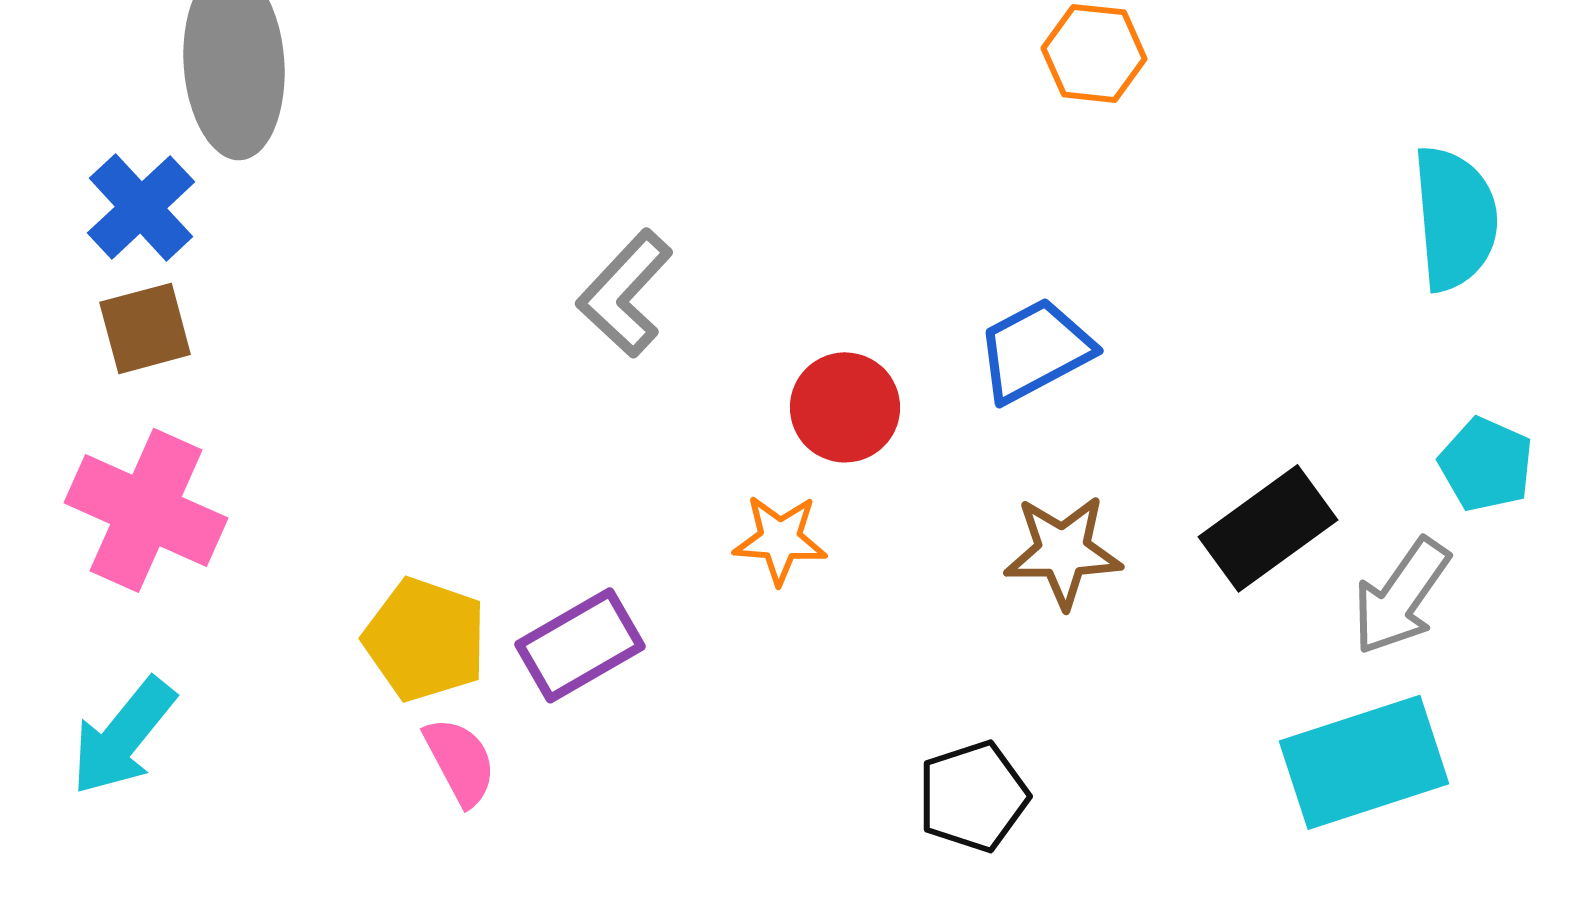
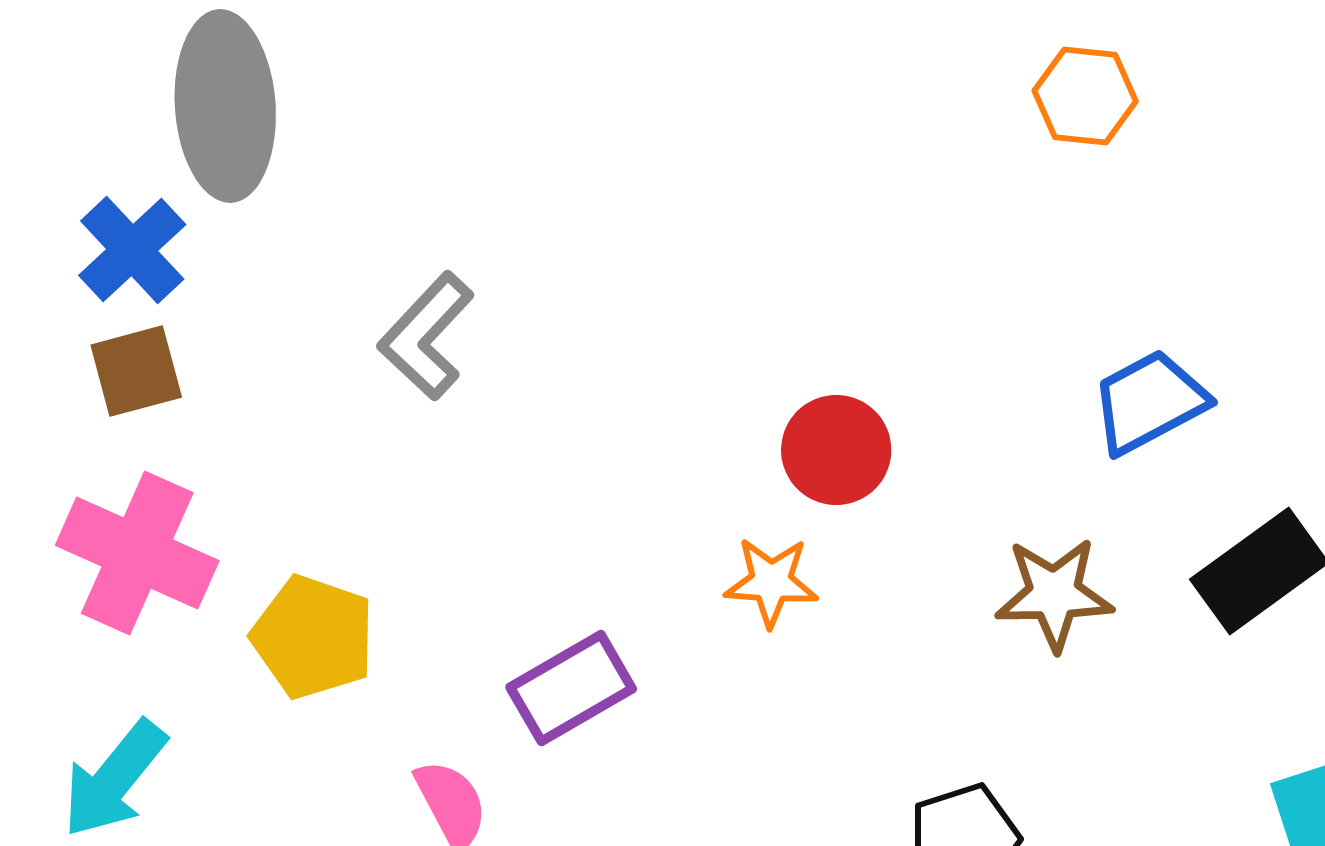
gray L-shape: (625, 293) -> (426, 336), moved
blue trapezoid: (1035, 350) -> (1149, 402), moved
yellow pentagon: (425, 639) -> (313, 637), moved

